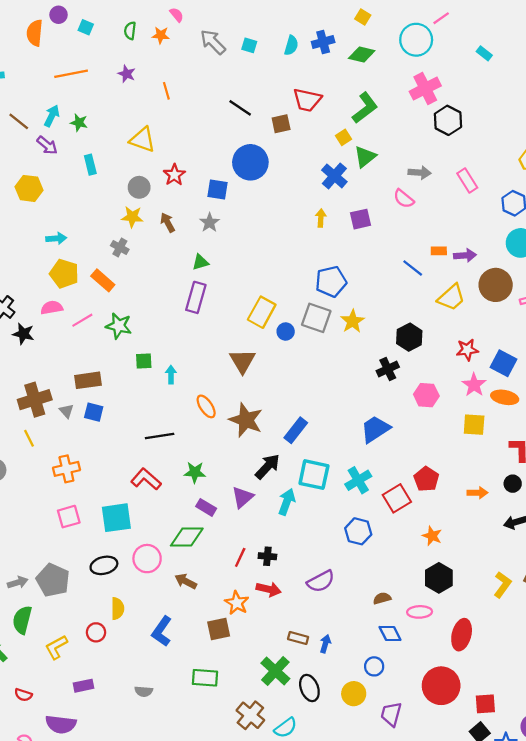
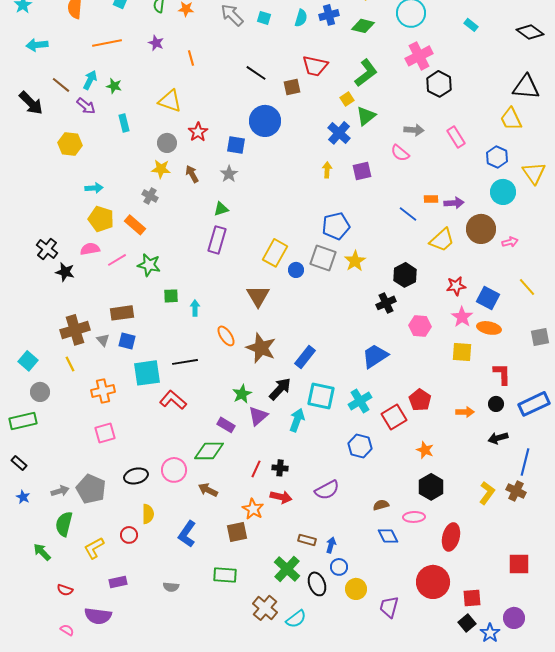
green star: (195, 472) -> (242, 394), moved, turned -30
cyan square: (116, 518) -> (147, 373), moved
blue circle: (374, 666) -> (339, 567), moved

